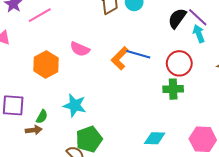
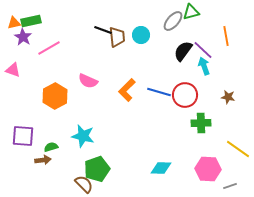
blue line: (138, 54) -> (159, 92), moved
green cross: (173, 89) -> (201, 123), moved
green semicircle: (42, 117) -> (51, 147), turned -136

